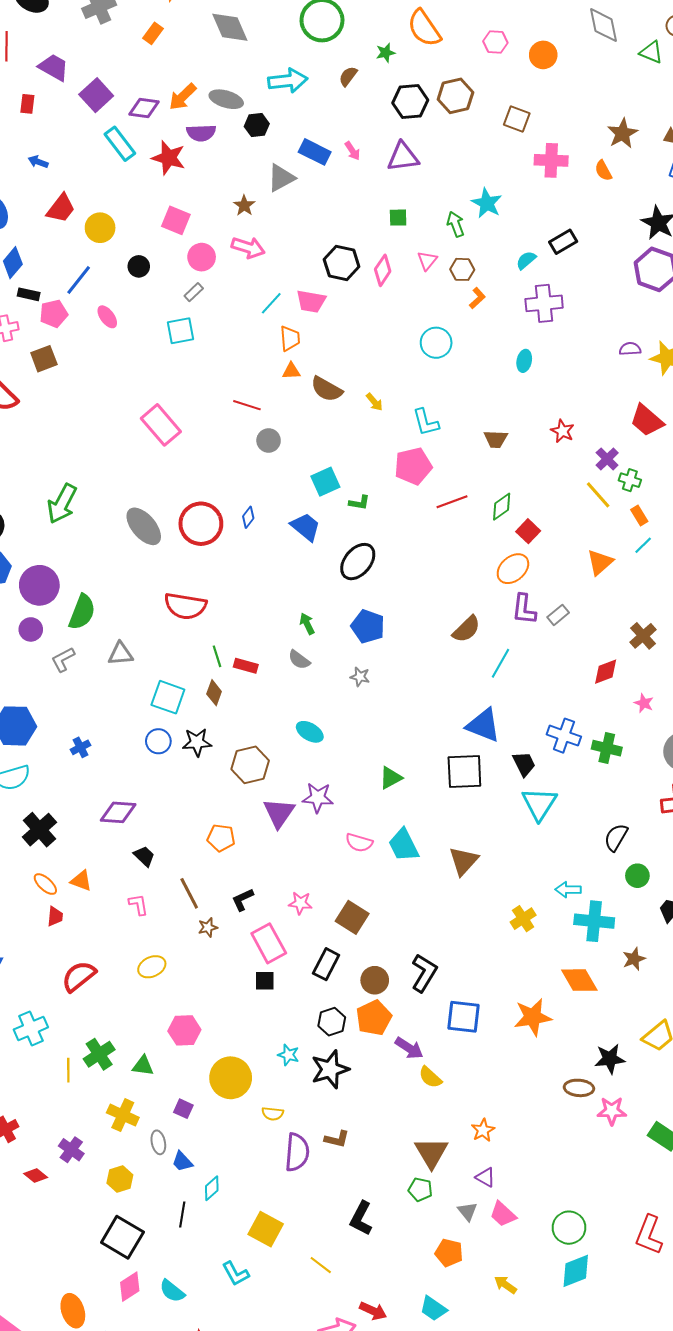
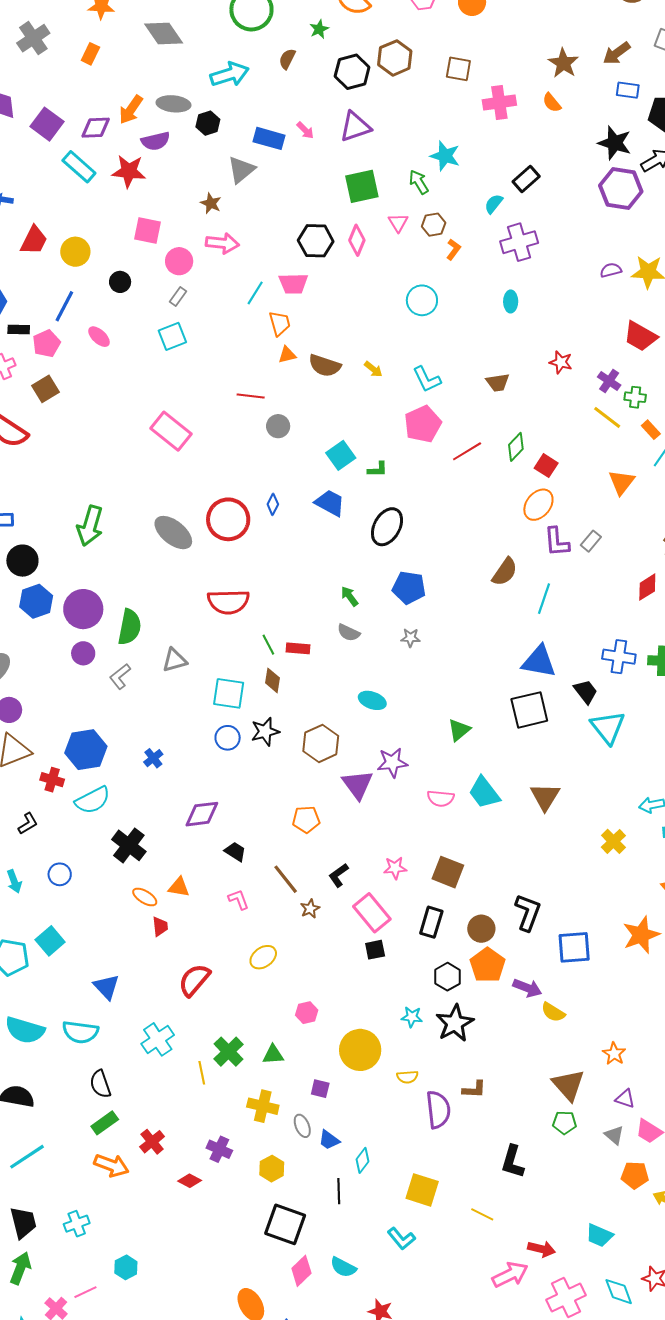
green square: (398, 218) -> (362, 186), size x1.8
pink hexagon: (184, 1030) -> (307, 1013), size x0.7
orange pentagon: (449, 1253) -> (635, 1175), moved

